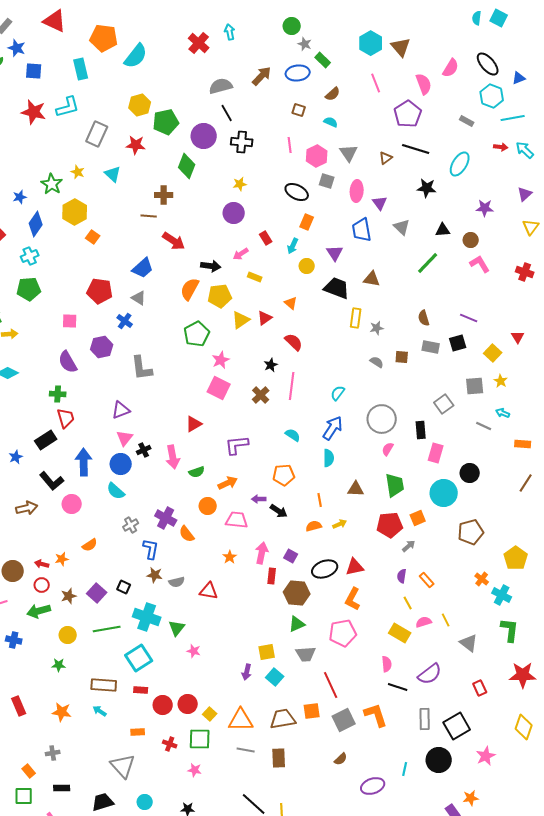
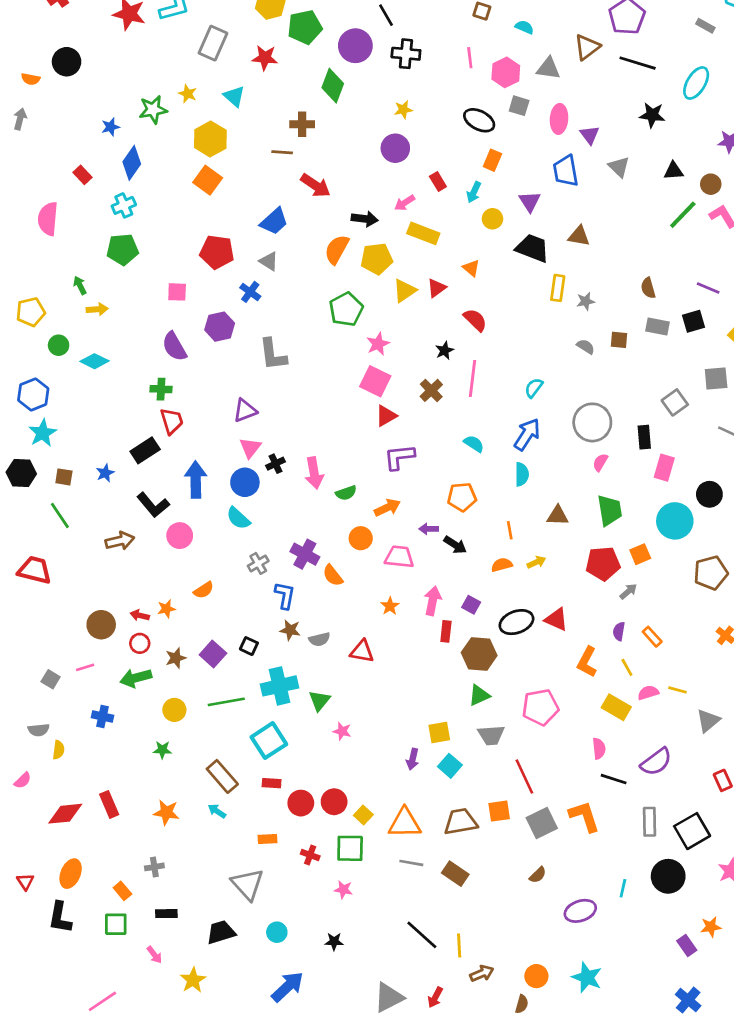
gray triangle: (349, 153) -> (548, 68), turned -48
brown triangle: (386, 158) -> (587, 47), moved, size x1.5
green star: (52, 184) -> (153, 110), turned 30
yellow hexagon: (75, 212) -> (210, 139), moved
orange square: (93, 237) -> (208, 180), size x1.5
green line: (428, 263) -> (683, 215), moved
yellow rectangle: (255, 277) -> (423, 233), size x1.6
red triangle: (194, 424) -> (386, 416), moved
red triangle: (355, 567) -> (556, 619), turned 36
orange L-shape: (353, 599) -> (587, 662), moved
cyan cross: (147, 617) -> (280, 686), turned -32
yellow line: (446, 620) -> (677, 690), turned -48
gray triangle: (469, 643) -> (708, 721), turned 42
brown rectangle: (104, 685) -> (222, 776), turned 45
brown rectangle: (279, 758) -> (455, 874), turned -54

